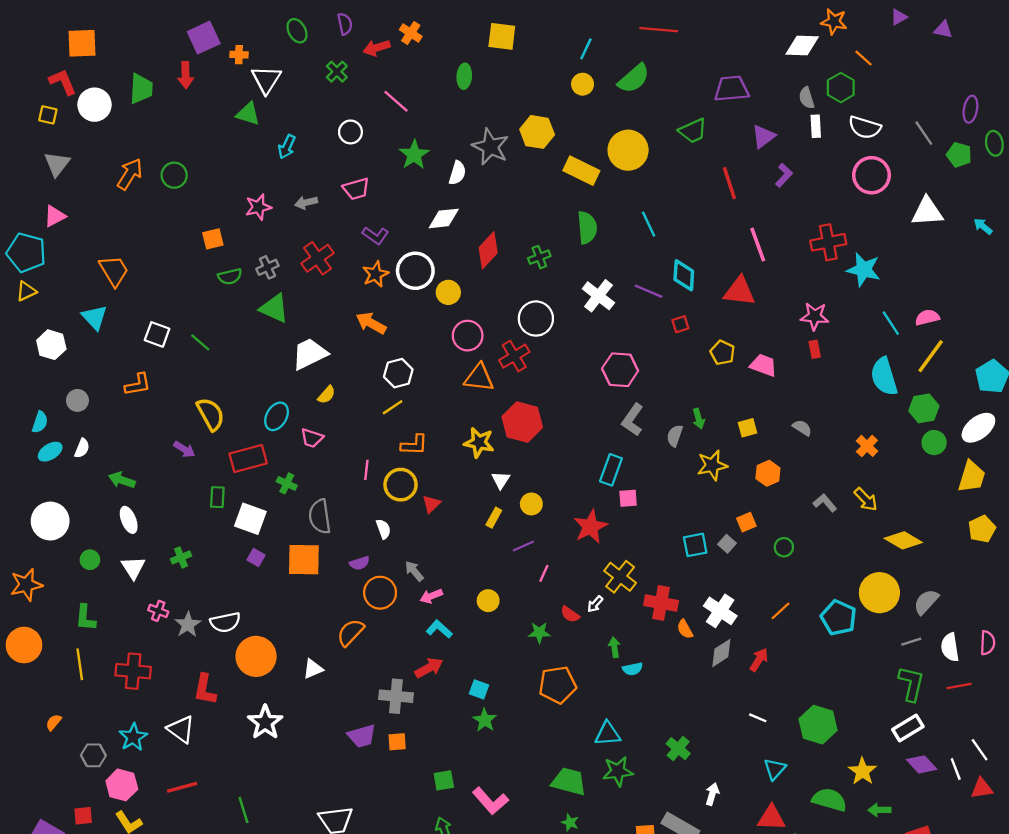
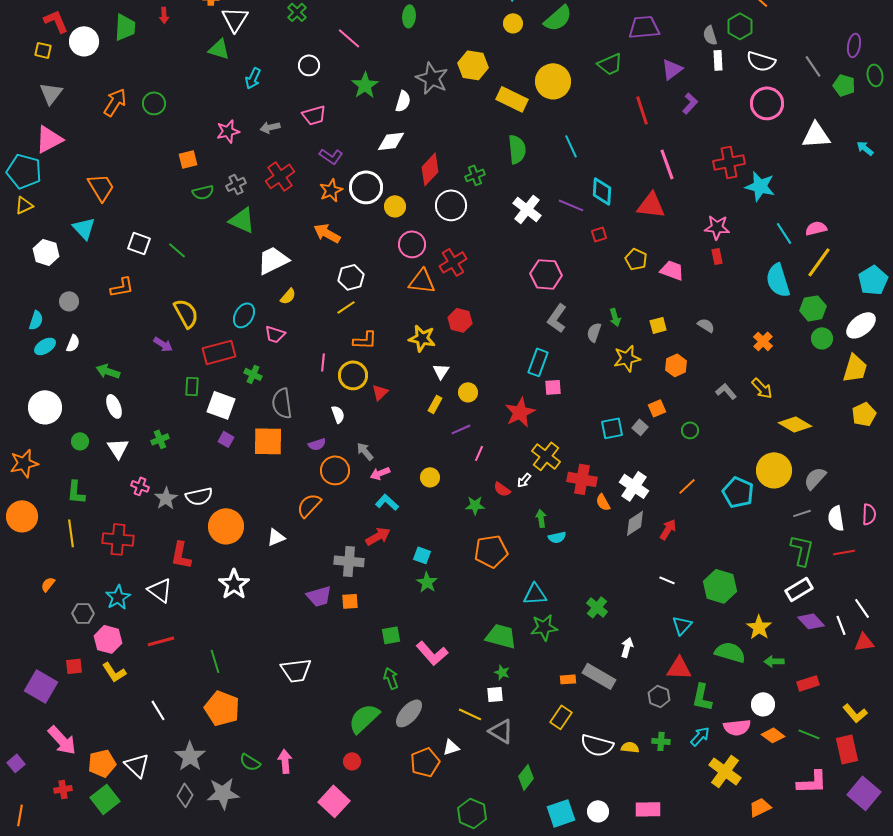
red arrow: (186, 75) -> (164, 15), size x0.7
pink triangle: (55, 216) -> (49, 139), size x1.4
white circle: (536, 319) -> (451, 205), moved
red hexagon: (522, 422) -> (460, 320), size x0.7

